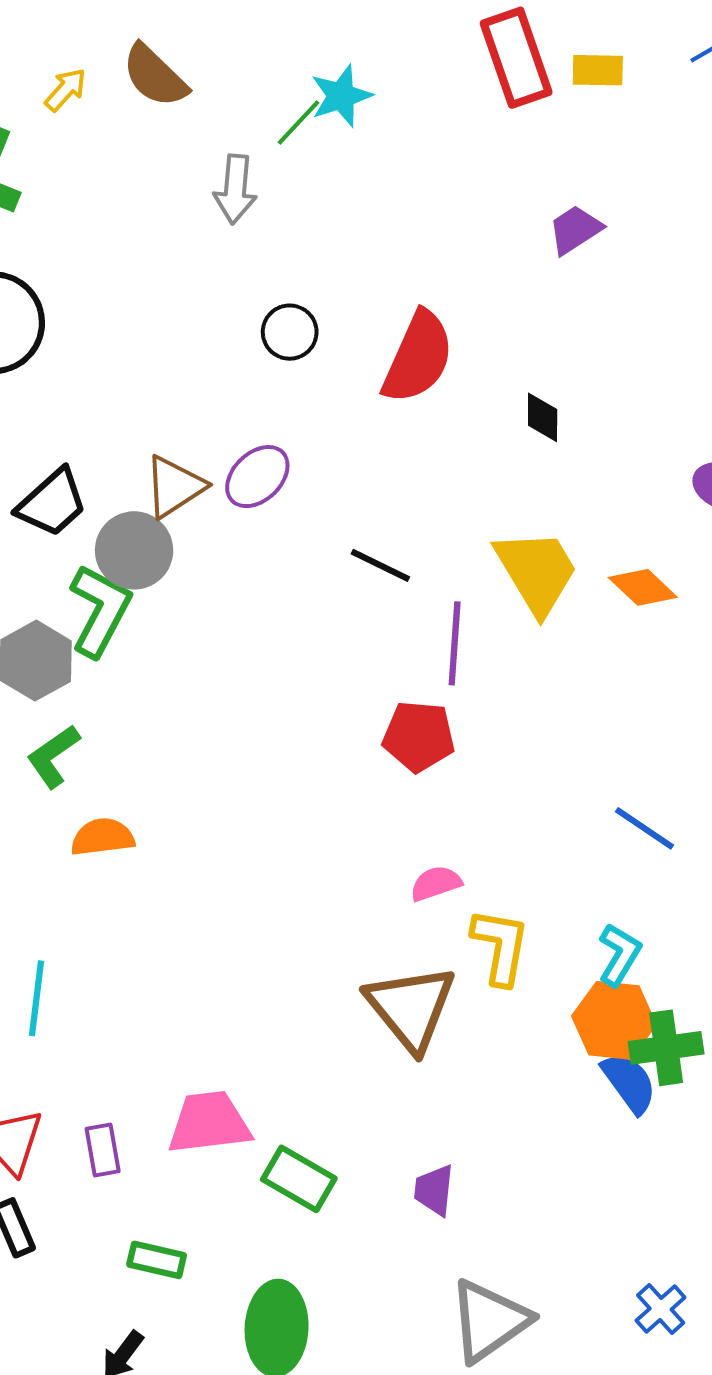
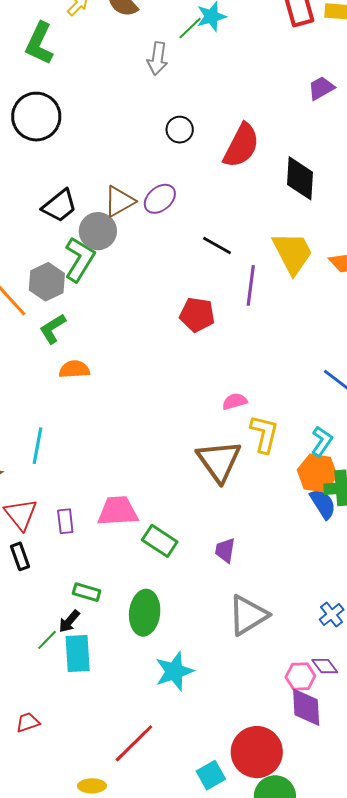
black diamond: (543, 417) -> (300, 178), size x1.8
red pentagon: (419, 736) -> (197, 315), moved
green rectangle: (157, 1260) -> (87, 592), moved

